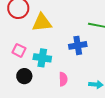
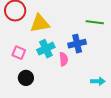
cyan cross: (42, 58) -> (46, 49), moved, turned -30
pink semicircle: (63, 79) -> (64, 59), moved

